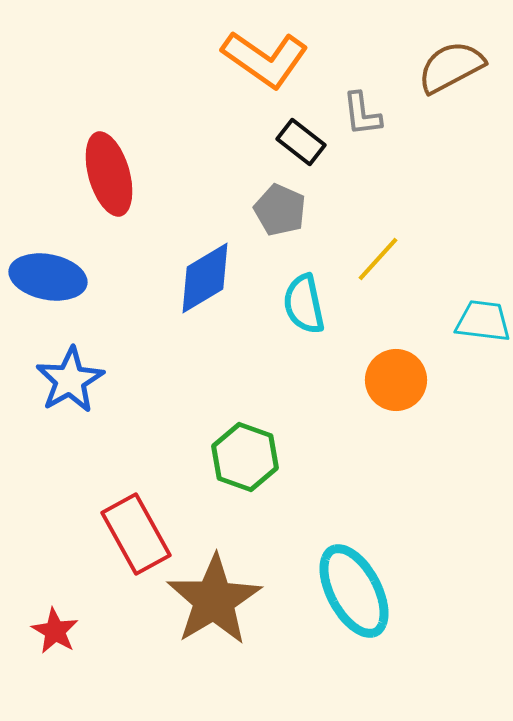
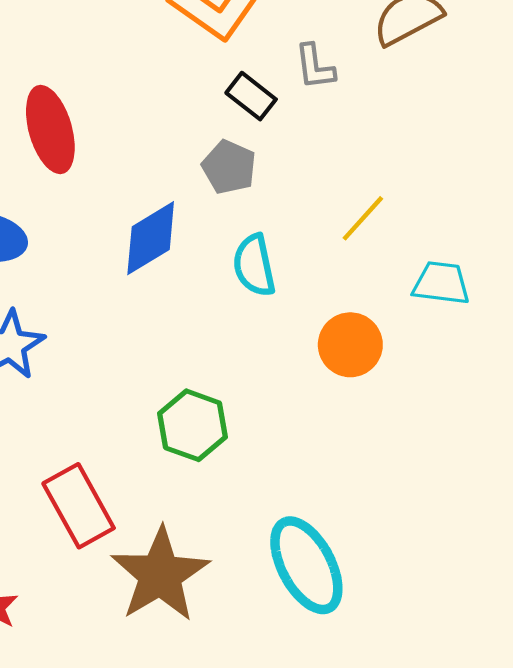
yellow line: (378, 259) -> (363, 218), moved

